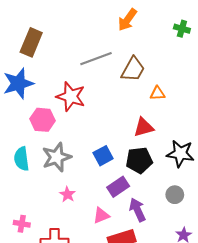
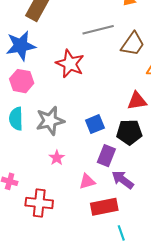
pink hexagon: (43, 120) -> (22, 81), moved
purple rectangle: (118, 187) -> (106, 156), turned -40
purple arrow: (137, 210) -> (123, 180), turned -35

